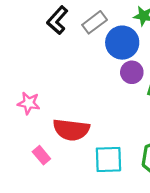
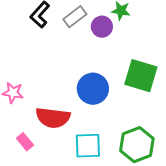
blue circle: (122, 43) -> (93, 89), moved
purple circle: (132, 72) -> (102, 27), moved

